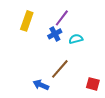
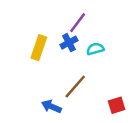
yellow rectangle: (27, 21) -> (39, 48), moved
red square: (93, 84) -> (117, 105), turned -32

